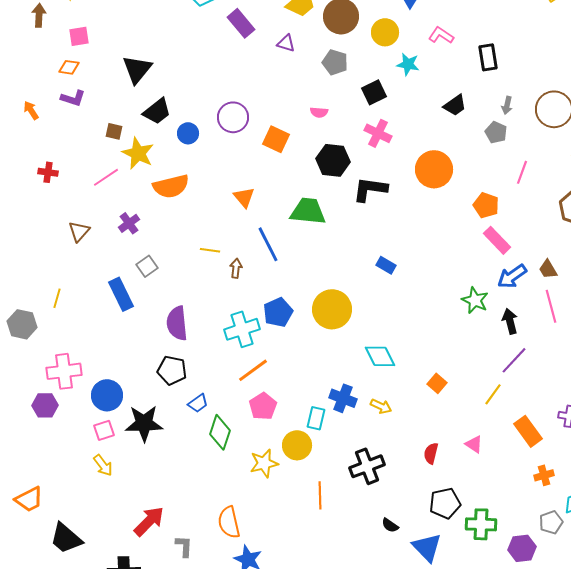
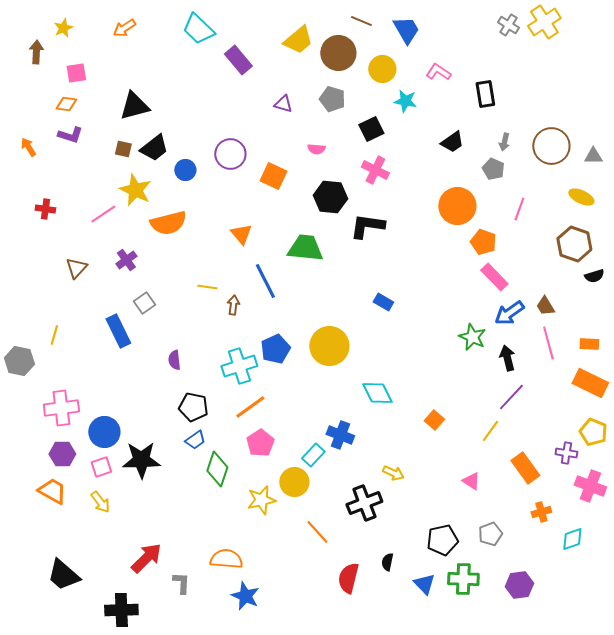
purple triangle: (286, 43) -> (283, 104), moved
black triangle: (137, 69) -> (134, 106), turned 36
brown square: (114, 131) -> (123, 149), moved
orange circle: (434, 169) -> (457, 206), moved
purple semicircle: (177, 323) -> (174, 360), size x0.6
black pentagon: (172, 370) -> (193, 407), moved
purple hexagon: (45, 405) -> (62, 454), moved
yellow arrow: (381, 406) -> (393, 473), moved
cyan rectangle: (316, 418) -> (313, 455), turned 30
red semicircle: (431, 453) -> (348, 578), moved, size x1.4
orange line: (320, 495) -> (317, 532), turned -40
orange trapezoid: (29, 499) -> (52, 491), moved, turned -124
orange semicircle: (229, 522) -> (226, 559), turned 108
gray pentagon: (551, 522) -> (490, 534), moved
green cross: (481, 524) -> (463, 579), moved
black semicircle: (390, 525) -> (387, 562), turned 66
blue triangle: (427, 547) -> (424, 584), size x0.7

